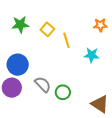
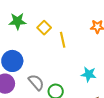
cyan star: (92, 55) -> (89, 74), moved

